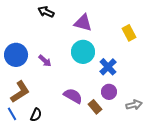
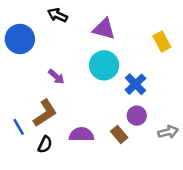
blue circle: (16, 55) -> (20, 39), moved
brown L-shape: (20, 92) -> (45, 113), moved
purple semicircle: (73, 96) -> (81, 134), moved, turned -30
blue line: (12, 114) -> (19, 127), moved

